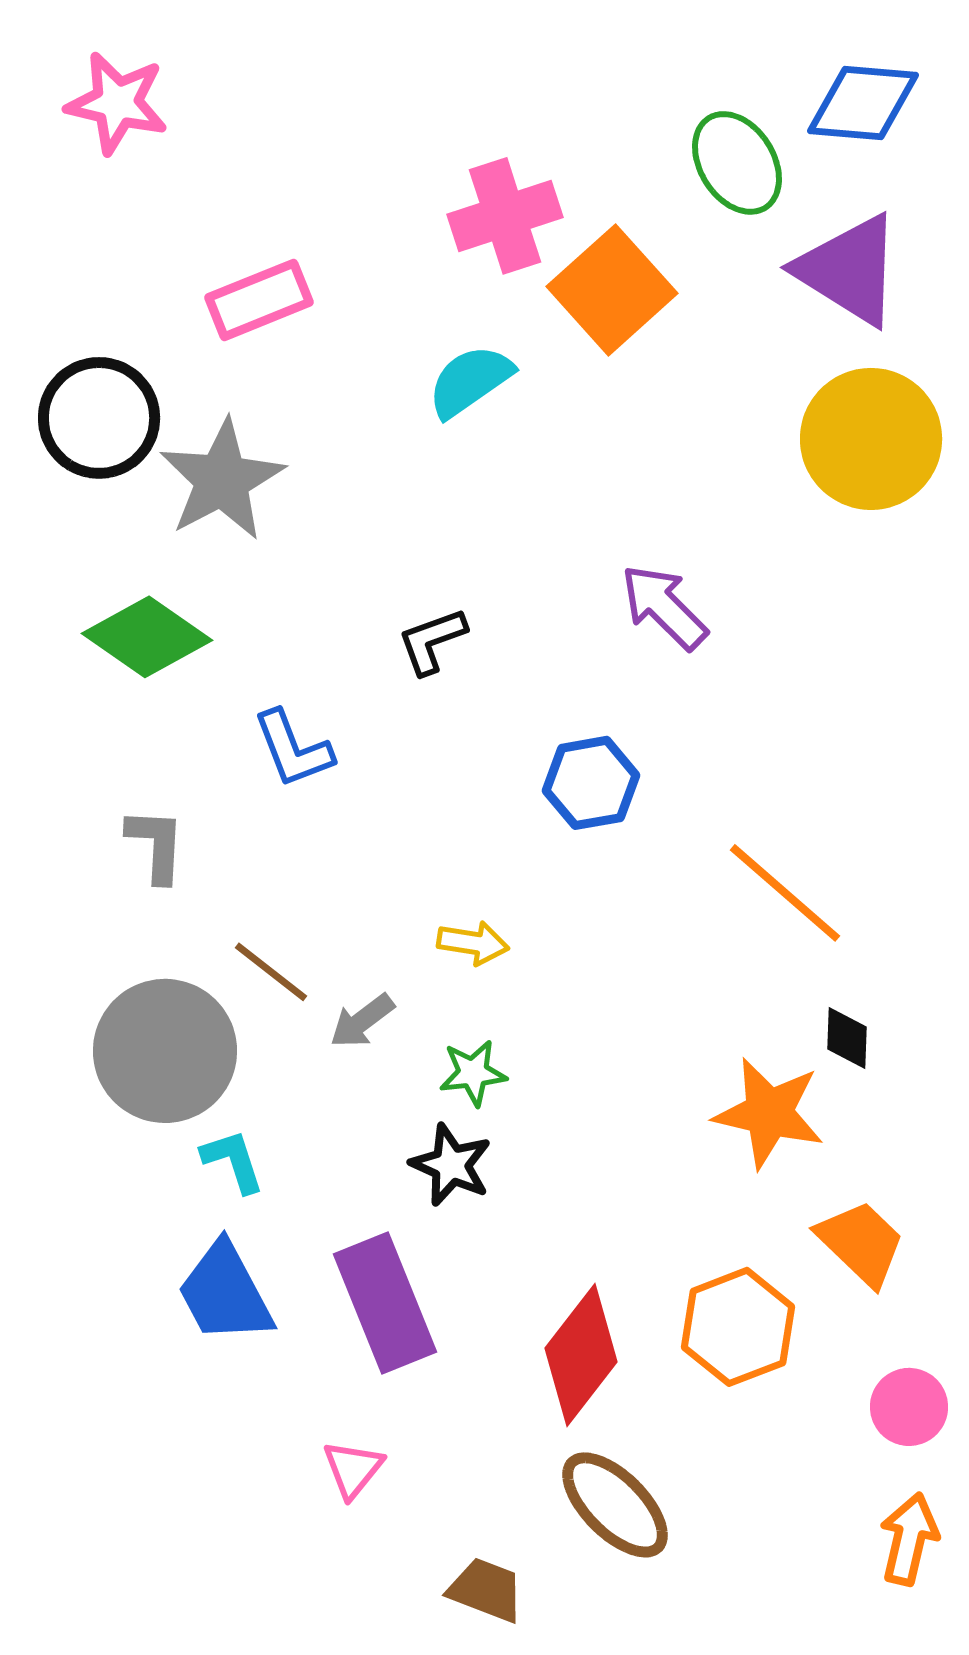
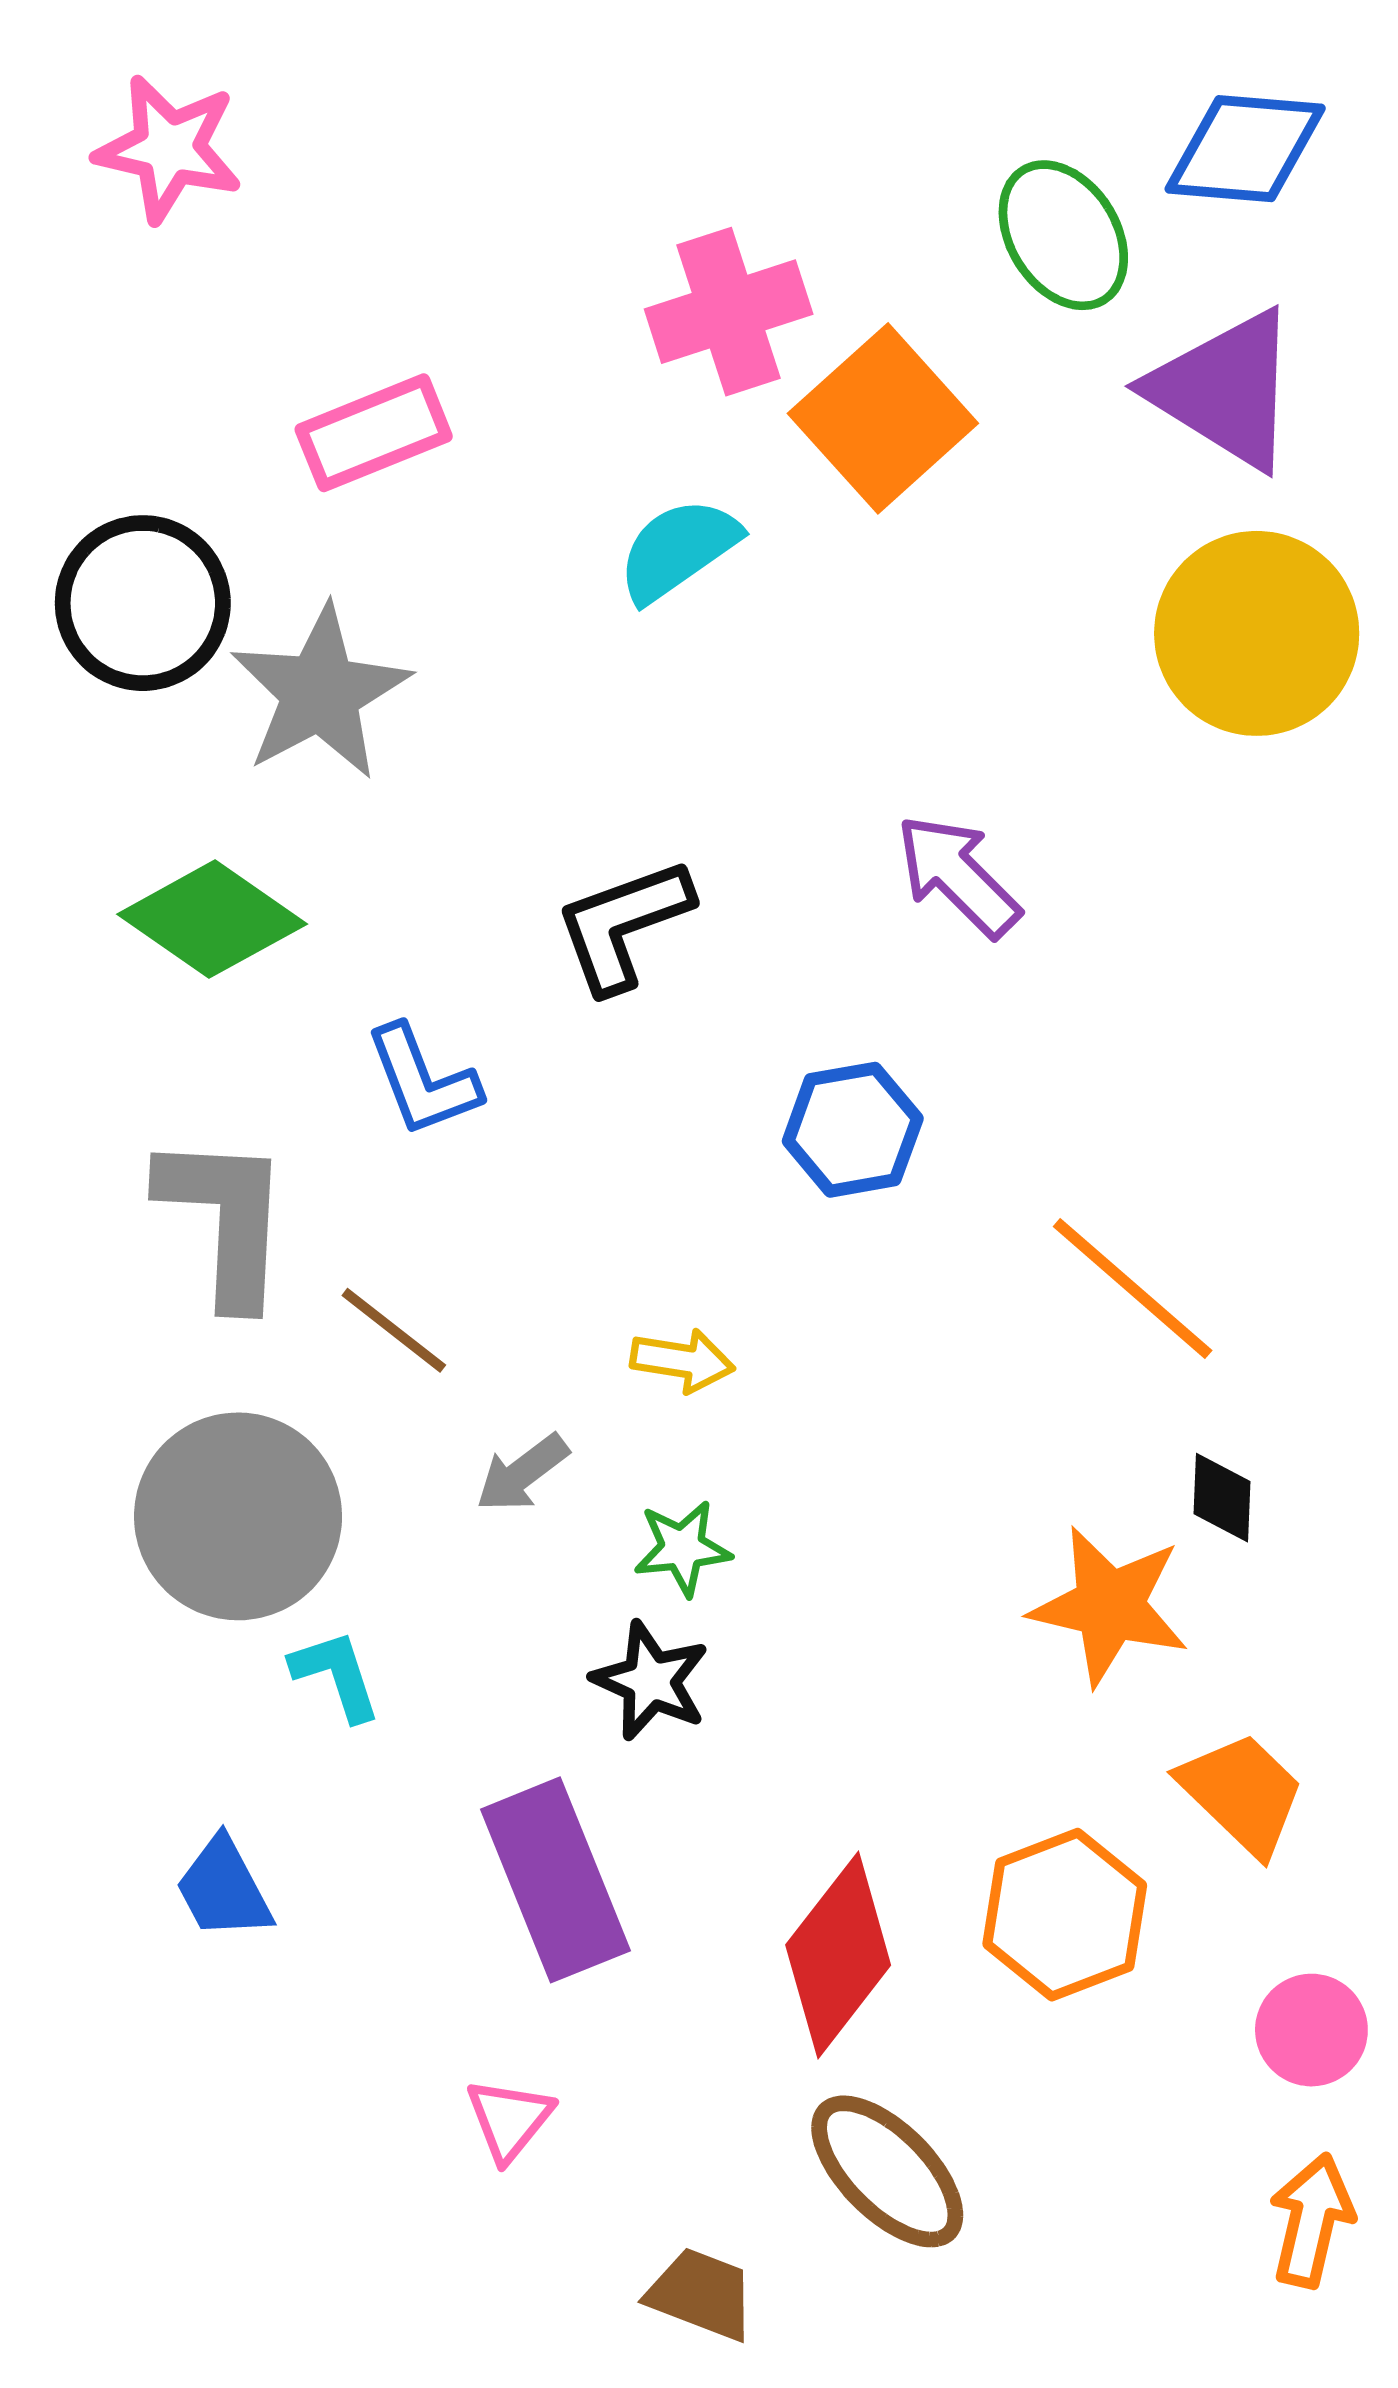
black L-shape: (432, 641) -> (623, 925), size x1.4
gray L-shape: (156, 845) -> (225, 1219), size x1.6
brown line: (271, 972) -> (394, 1330), moved
blue trapezoid: (225, 1293) -> (224, 1889), moved, size x0.7

